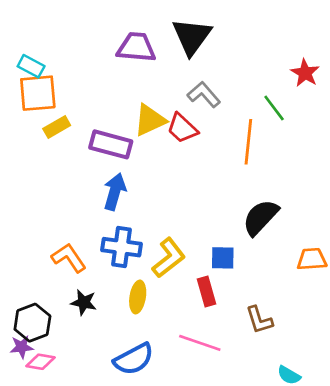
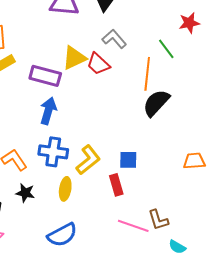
red star: (305, 73) -> (189, 23), turned 30
black semicircle: (261, 217) -> (156, 103), moved
brown L-shape: (259, 320) -> (158, 220), moved
pink line: (200, 343) -> (133, 226), moved

